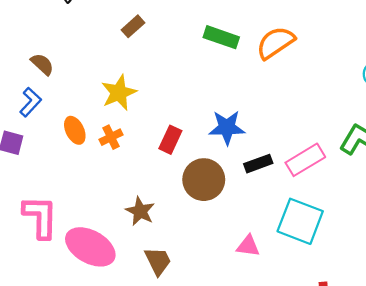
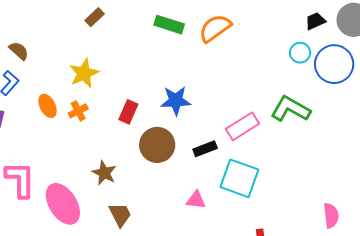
black rectangle: (258, 164) -> (205, 149), moved
pink ellipse: (90, 247) -> (63, 204), turned 30

